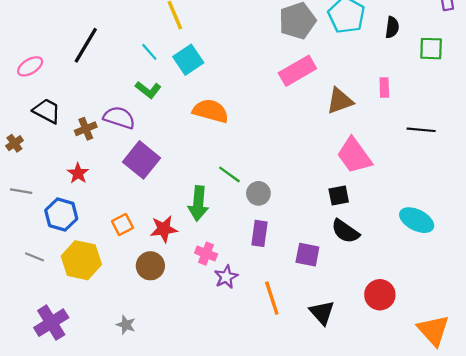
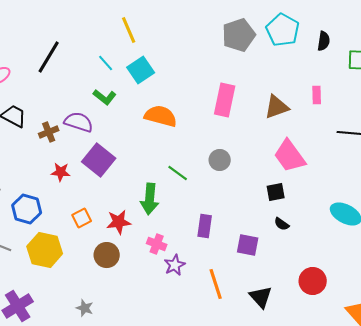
pink rectangle: (297, 71) -> (225, 100), moved, turned -48
red star: (78, 173) -> (61, 172), moved, turned -30
gray circle: (258, 193) -> (220, 160), moved
black semicircle: (345, 231) -> (282, 224), size x0.6

